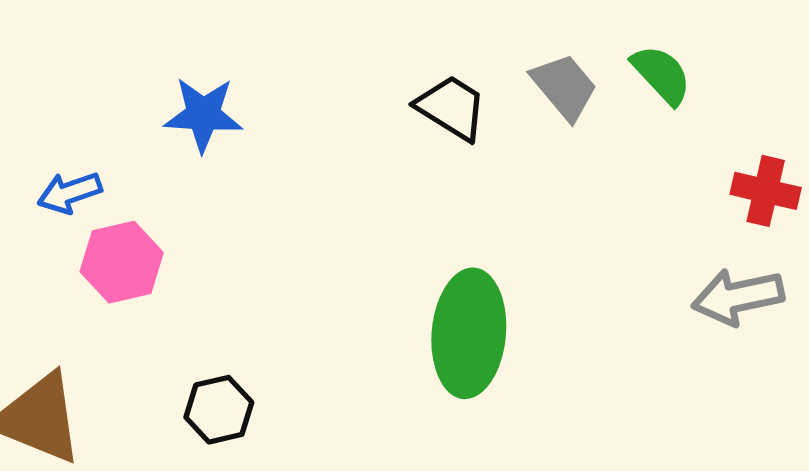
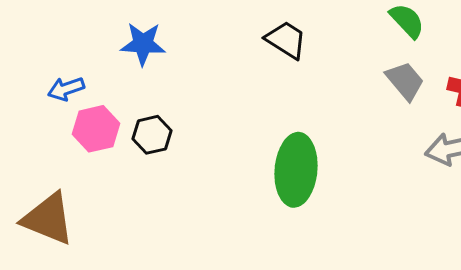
gray trapezoid: (564, 87) -> (405, 81), moved
black hexagon: (219, 410) -> (152, 135), moved

